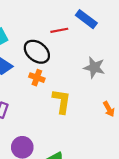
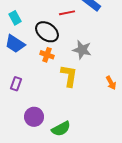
gray star: (94, 67) -> (82, 50), moved

